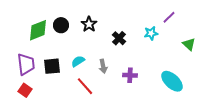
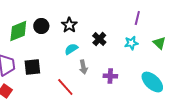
purple line: (169, 17) -> (137, 18), moved, turned -32
cyan star: (151, 33) -> (131, 43), moved
green triangle: (189, 44) -> (159, 43), moved
cyan semicircle: (78, 61) -> (71, 49), moved

